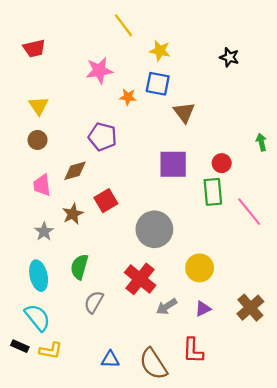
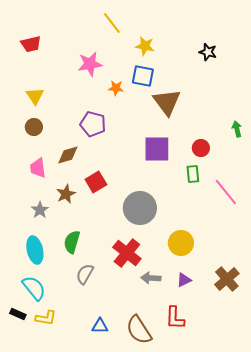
brown triangle: (184, 112) -> (167, 102), size x1.4
green rectangle: (213, 192) -> (193, 174), size x0.7
gray arrow: (167, 306) -> (151, 278), turned 36

